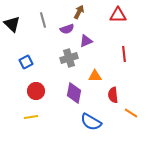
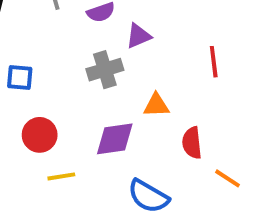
blue square: (26, 62) -> (20, 78), turned 32
purple diamond: (74, 93) -> (115, 139), turned 70
yellow line: (31, 117) -> (61, 176), moved

